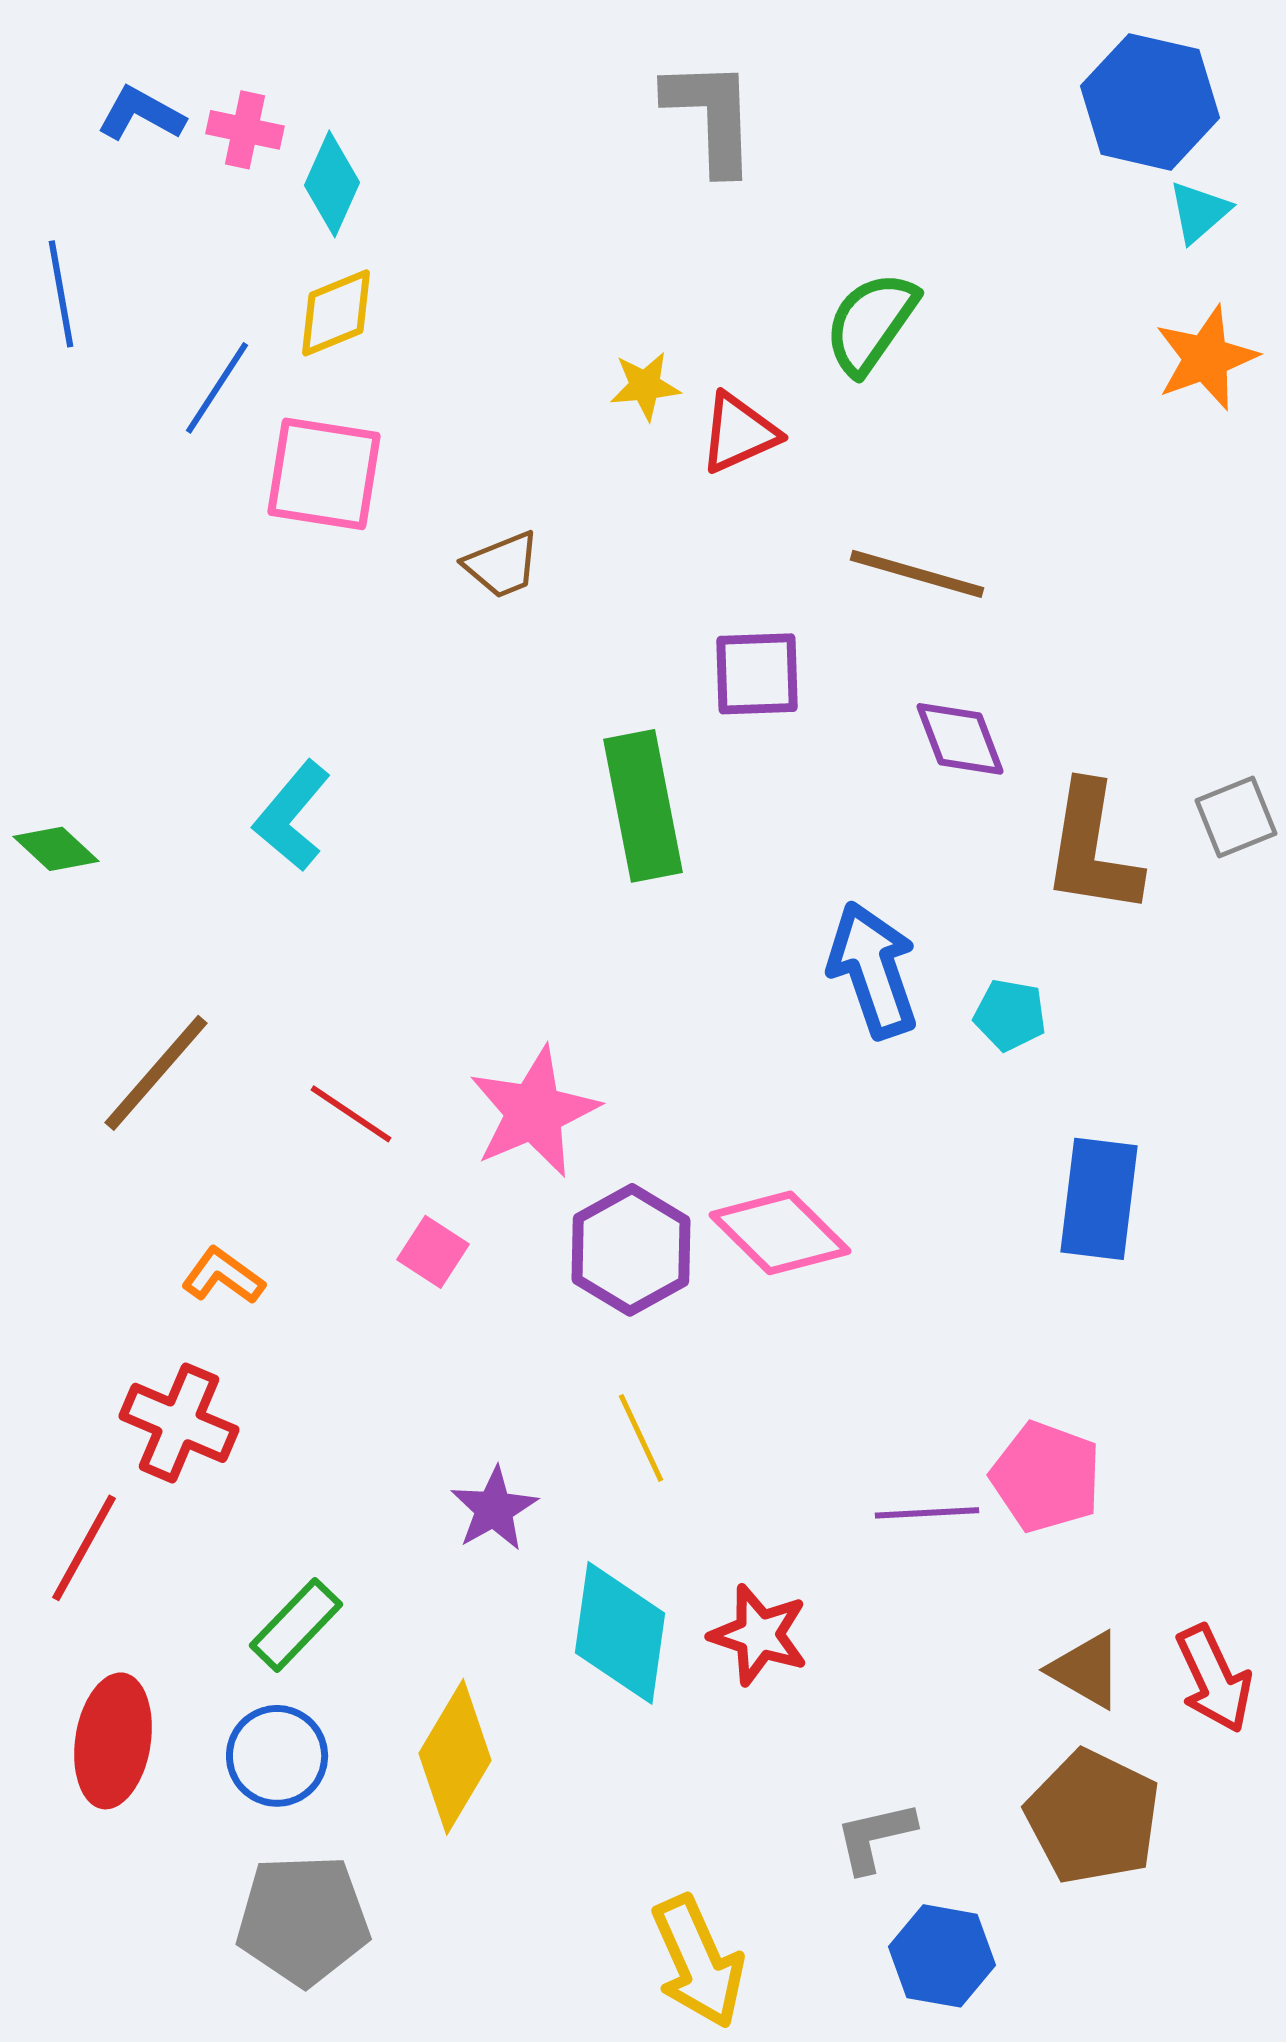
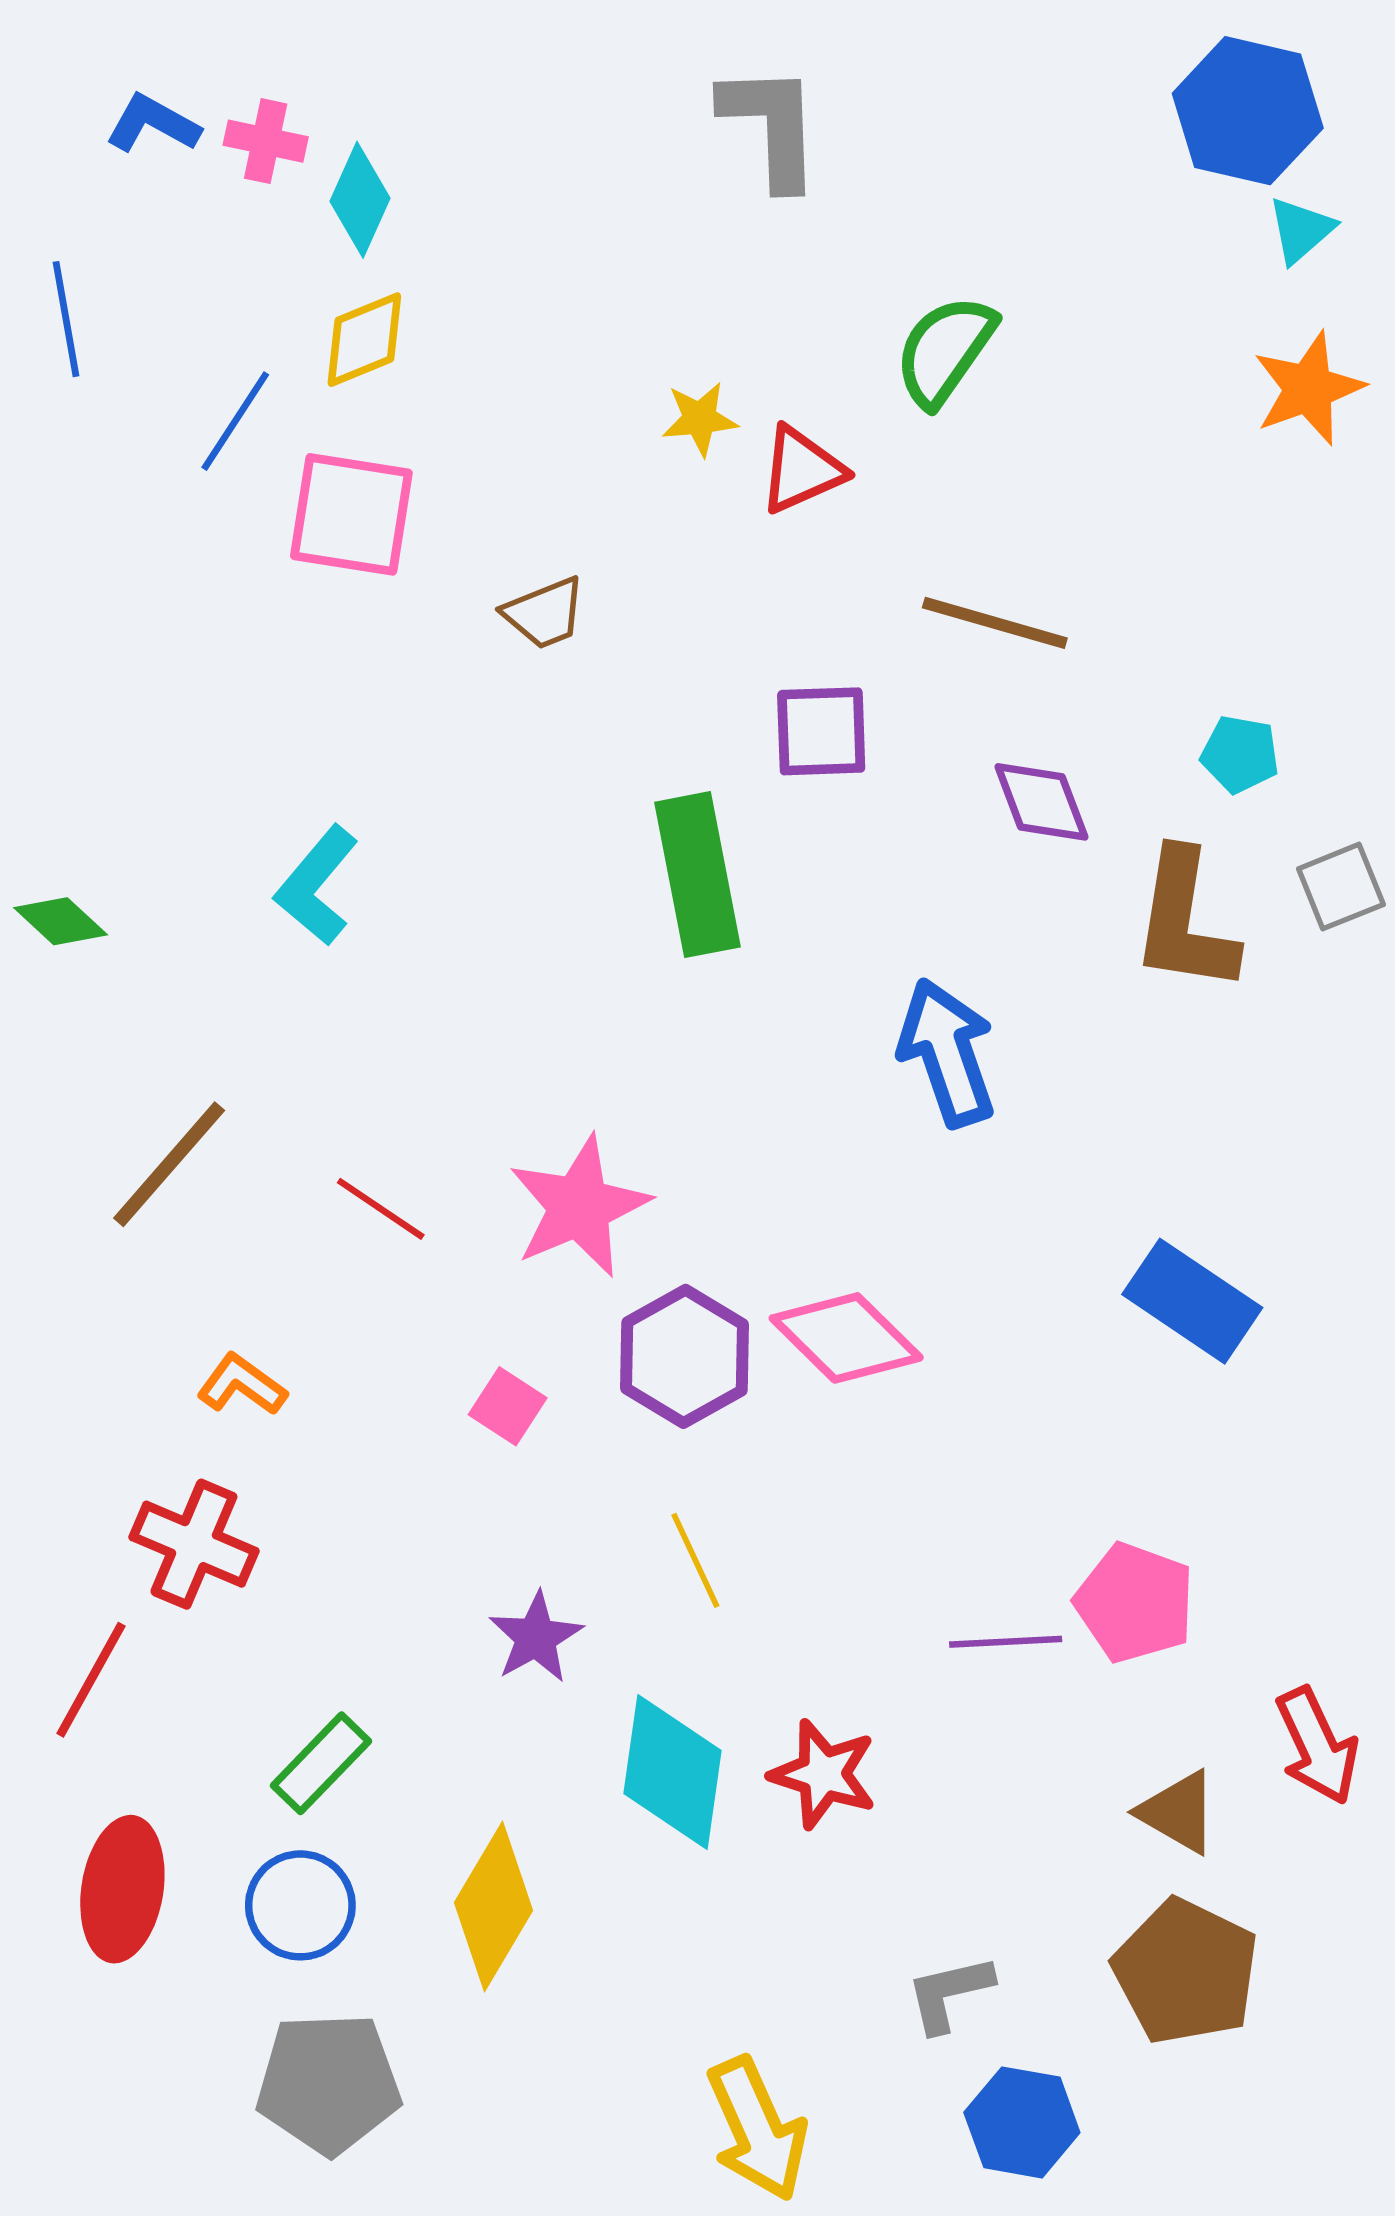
cyan pentagon: (1010, 1015) -> (1240, 754), moved
blue rectangle: (1099, 1199) -> (1192, 1301), turned -63
pink square: (433, 1252) -> (508, 1406), moved
red arrow: (1214, 1679) -> (1317, 1746), moved

